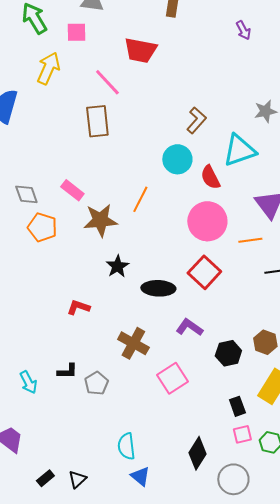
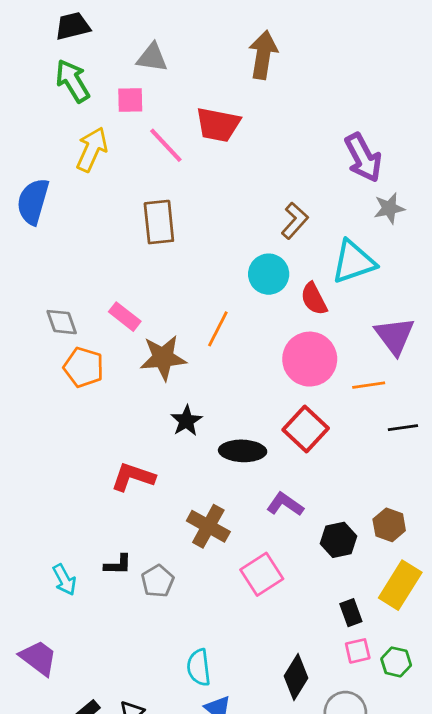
purple arrow: (243, 30) -> (363, 158), moved, size x1.8
pink line: (107, 82) -> (166, 145), moved
red L-shape: (78, 307) -> (133, 477), size x1.4

